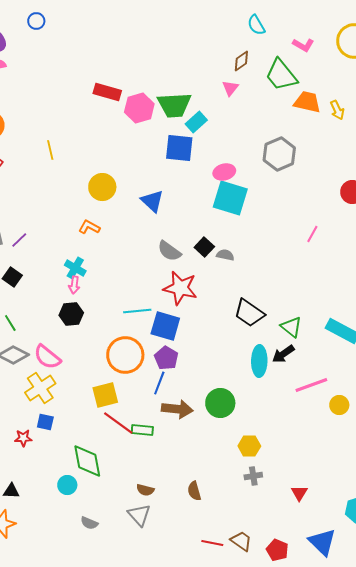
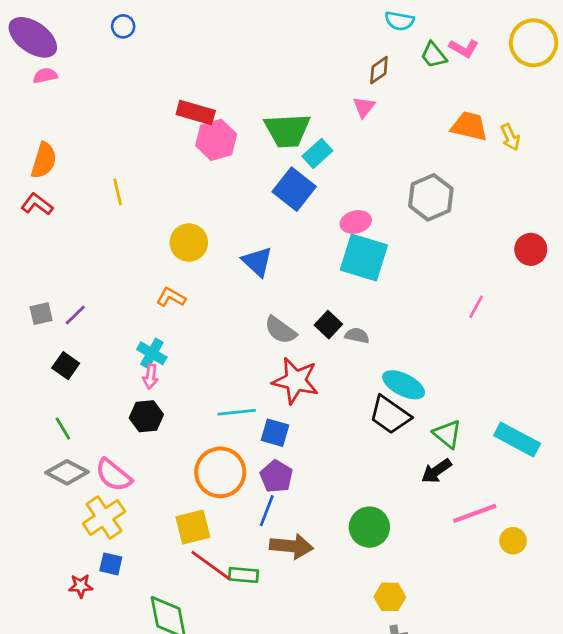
blue circle: (36, 21) -> (123, 26), moved
cyan semicircle: (256, 25) -> (399, 21), turned -50
green trapezoid: (281, 75) -> (434, 55), moved, size x0.6
pink hexagon: (139, 108) -> (216, 140), moved
blue square: (179, 148) -> (294, 189), turned 32
blue square: (165, 326) -> (275, 433), size x0.7
cyan ellipse: (259, 361) -> (404, 385), moved, turned -64
green circle: (220, 403) -> (369, 527), moved

